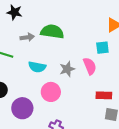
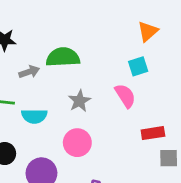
cyan semicircle: (37, 67) -> (34, 116), moved
gray star: (67, 69) -> (79, 101), moved

